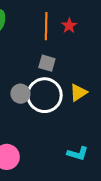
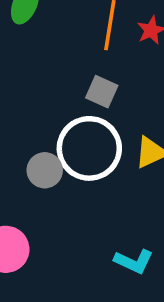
gray circle: (20, 94) -> (45, 170), moved

